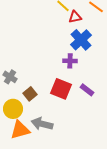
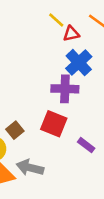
purple cross: (70, 61) -> (65, 89), size x1.5
purple rectangle: (87, 90) -> (86, 145), moved

